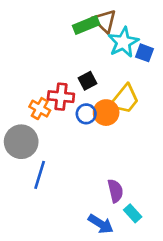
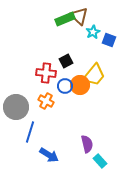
cyan star: (123, 42) -> (93, 32), size x0.6
orange cross: (40, 109) -> (46, 101), moved
blue arrow: (101, 224) -> (49, 155), moved

